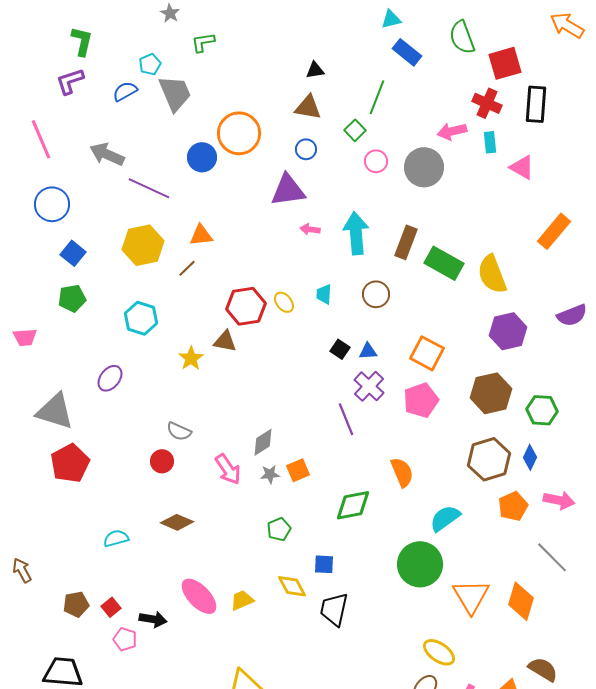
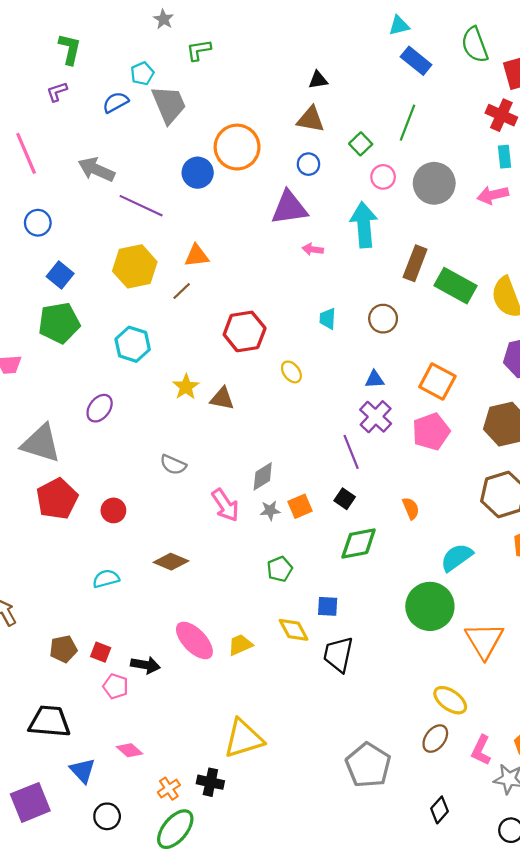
purple L-shape: (70, 81) -> (57, 92), size x0.7
green line: (377, 97) -> (408, 123), moved
pink arrow: (452, 131) -> (493, 195), moved
blue circle: (52, 204) -> (38, 223), size x0.7
cyan arrow: (356, 233) -> (364, 225), moved
green pentagon: (72, 298) -> (59, 323), size x1.4
yellow ellipse: (284, 302) -> (291, 372), moved
brown triangle: (225, 341) -> (222, 399), moved
black square: (340, 349) -> (345, 499), moved
red circle: (162, 461) -> (113, 510), moved
orange semicircle: (402, 472) -> (411, 508), size x0.7
red square: (111, 607) -> (101, 652), turned -30

